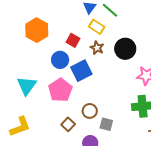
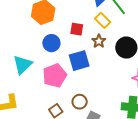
red square: (73, 40) -> (77, 29), turned -32
blue circle: (60, 60) -> (51, 43), moved

